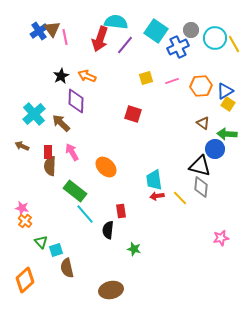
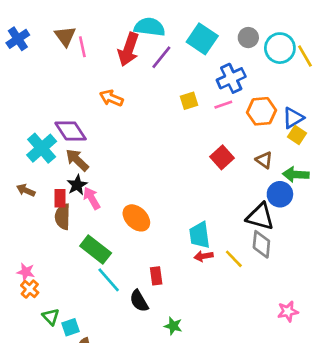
blue cross: (39, 31) -> (18, 39), moved
blue cross: (178, 47) -> (231, 78), moved
black star: (61, 76) -> (77, 185), moved
purple diamond: (76, 101) -> (71, 131), moved, turned -35
red square: (133, 114) -> (222, 157), moved, turned 30
black semicircle: (108, 230) -> (139, 301), turned -36

